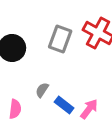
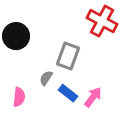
gray rectangle: (60, 39) -> (68, 56), moved

